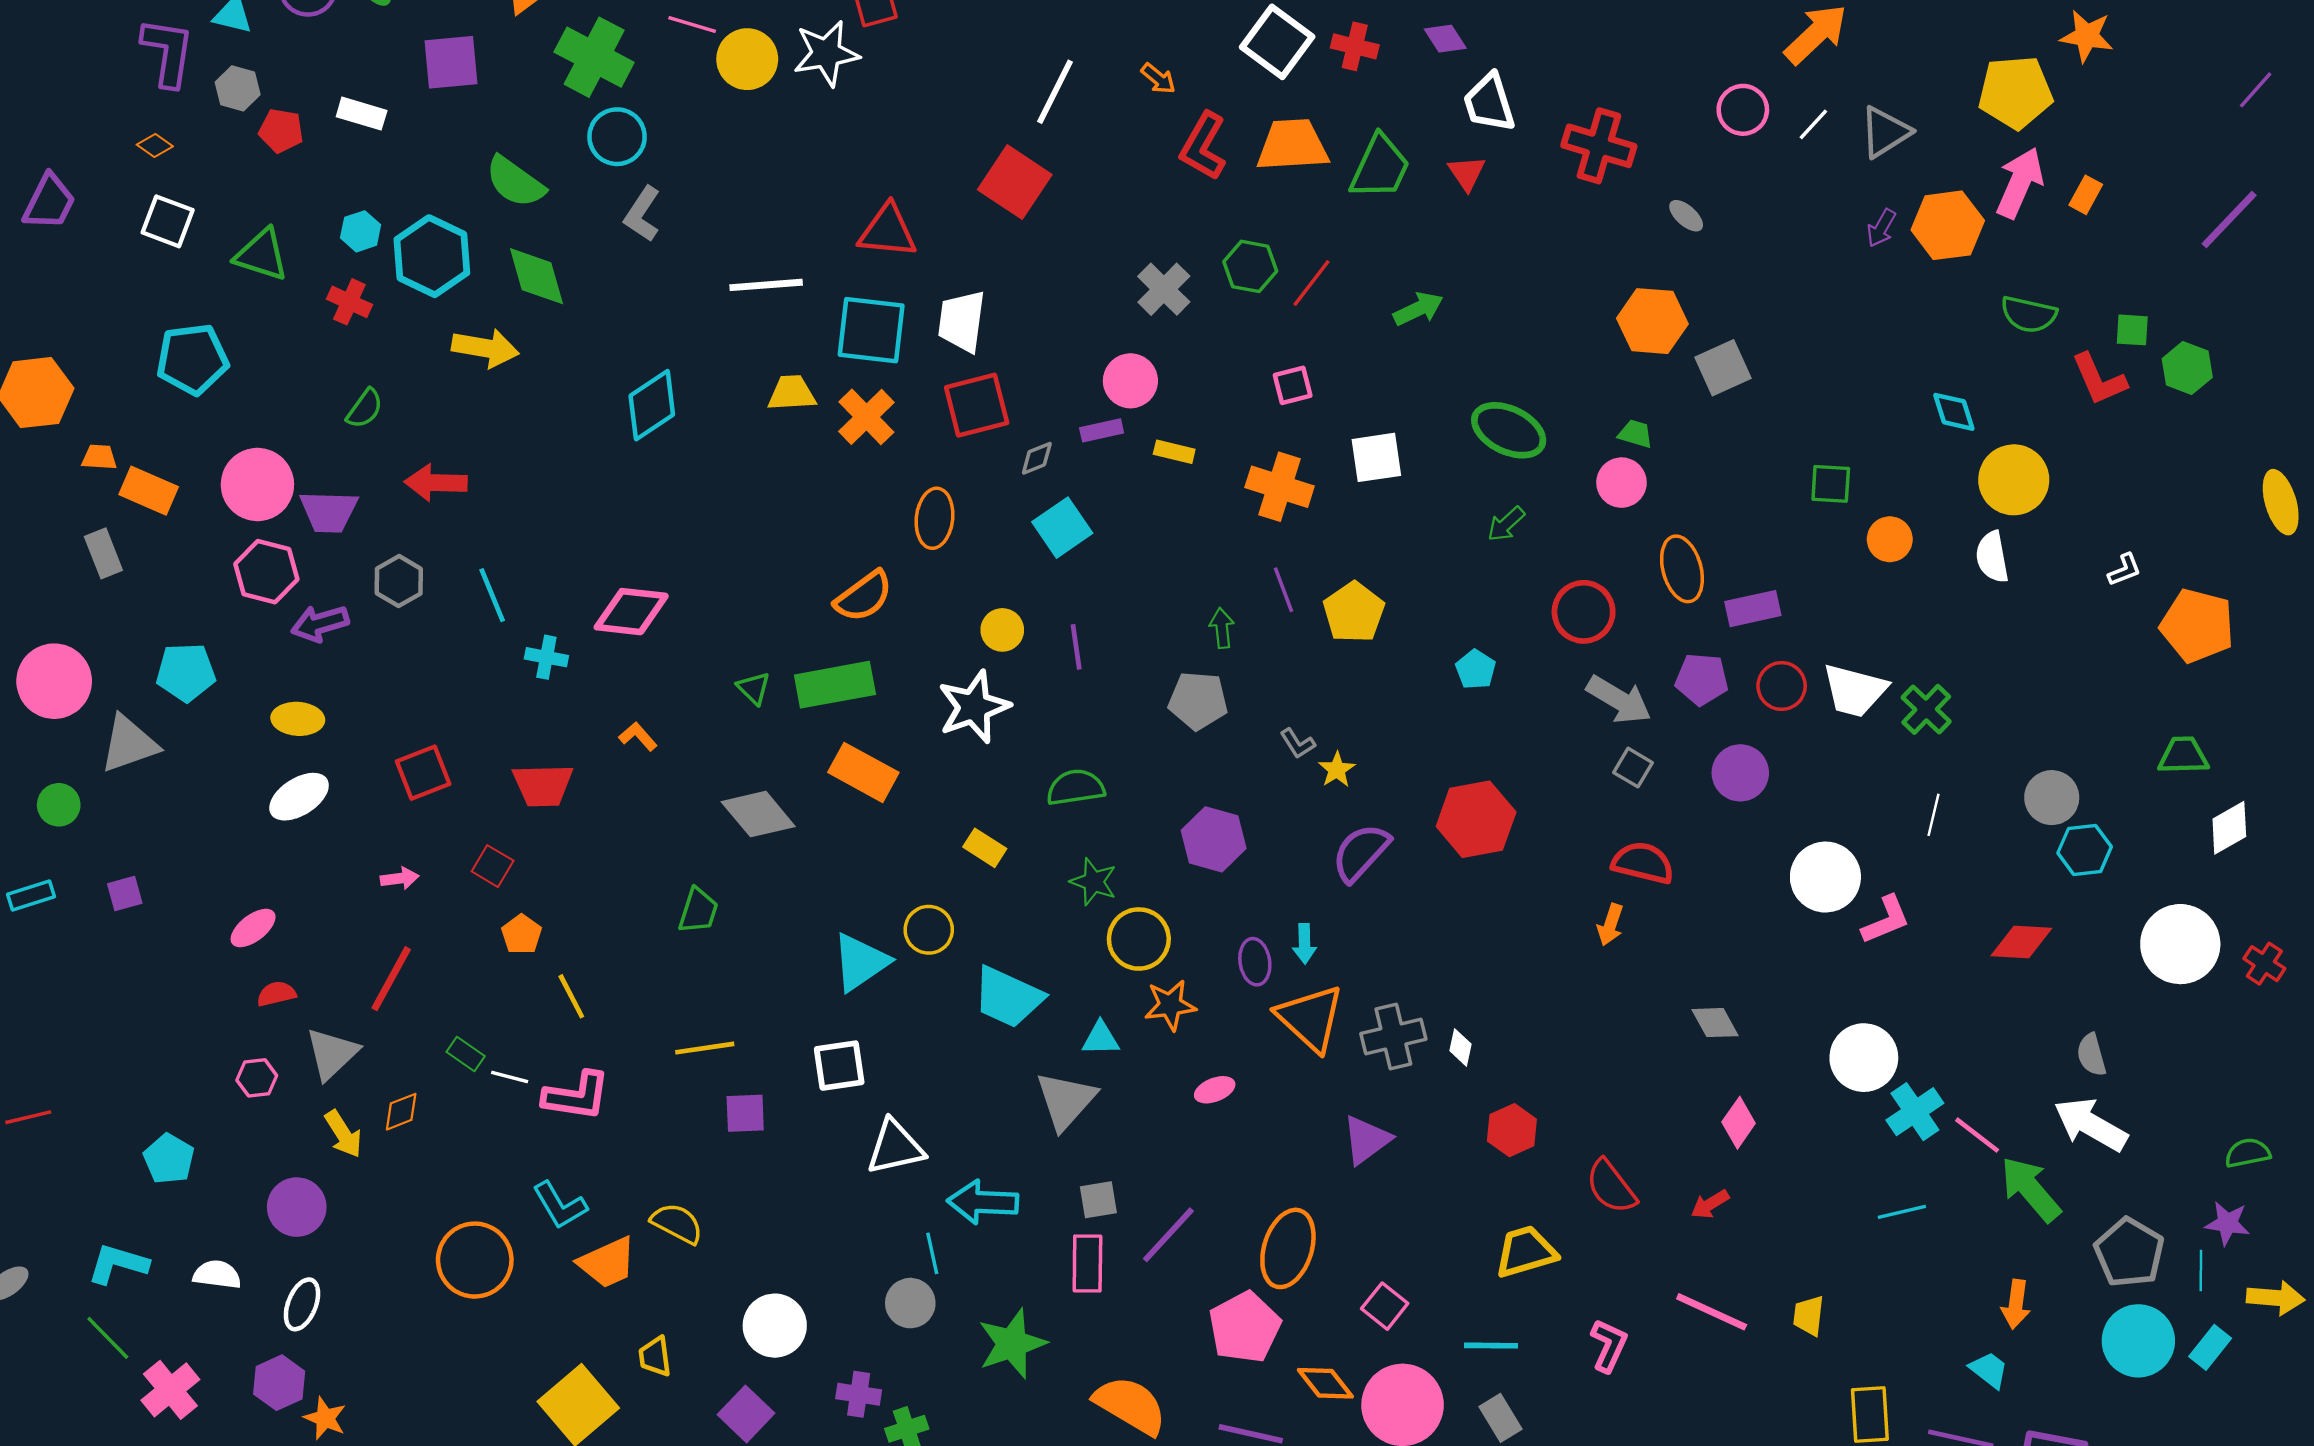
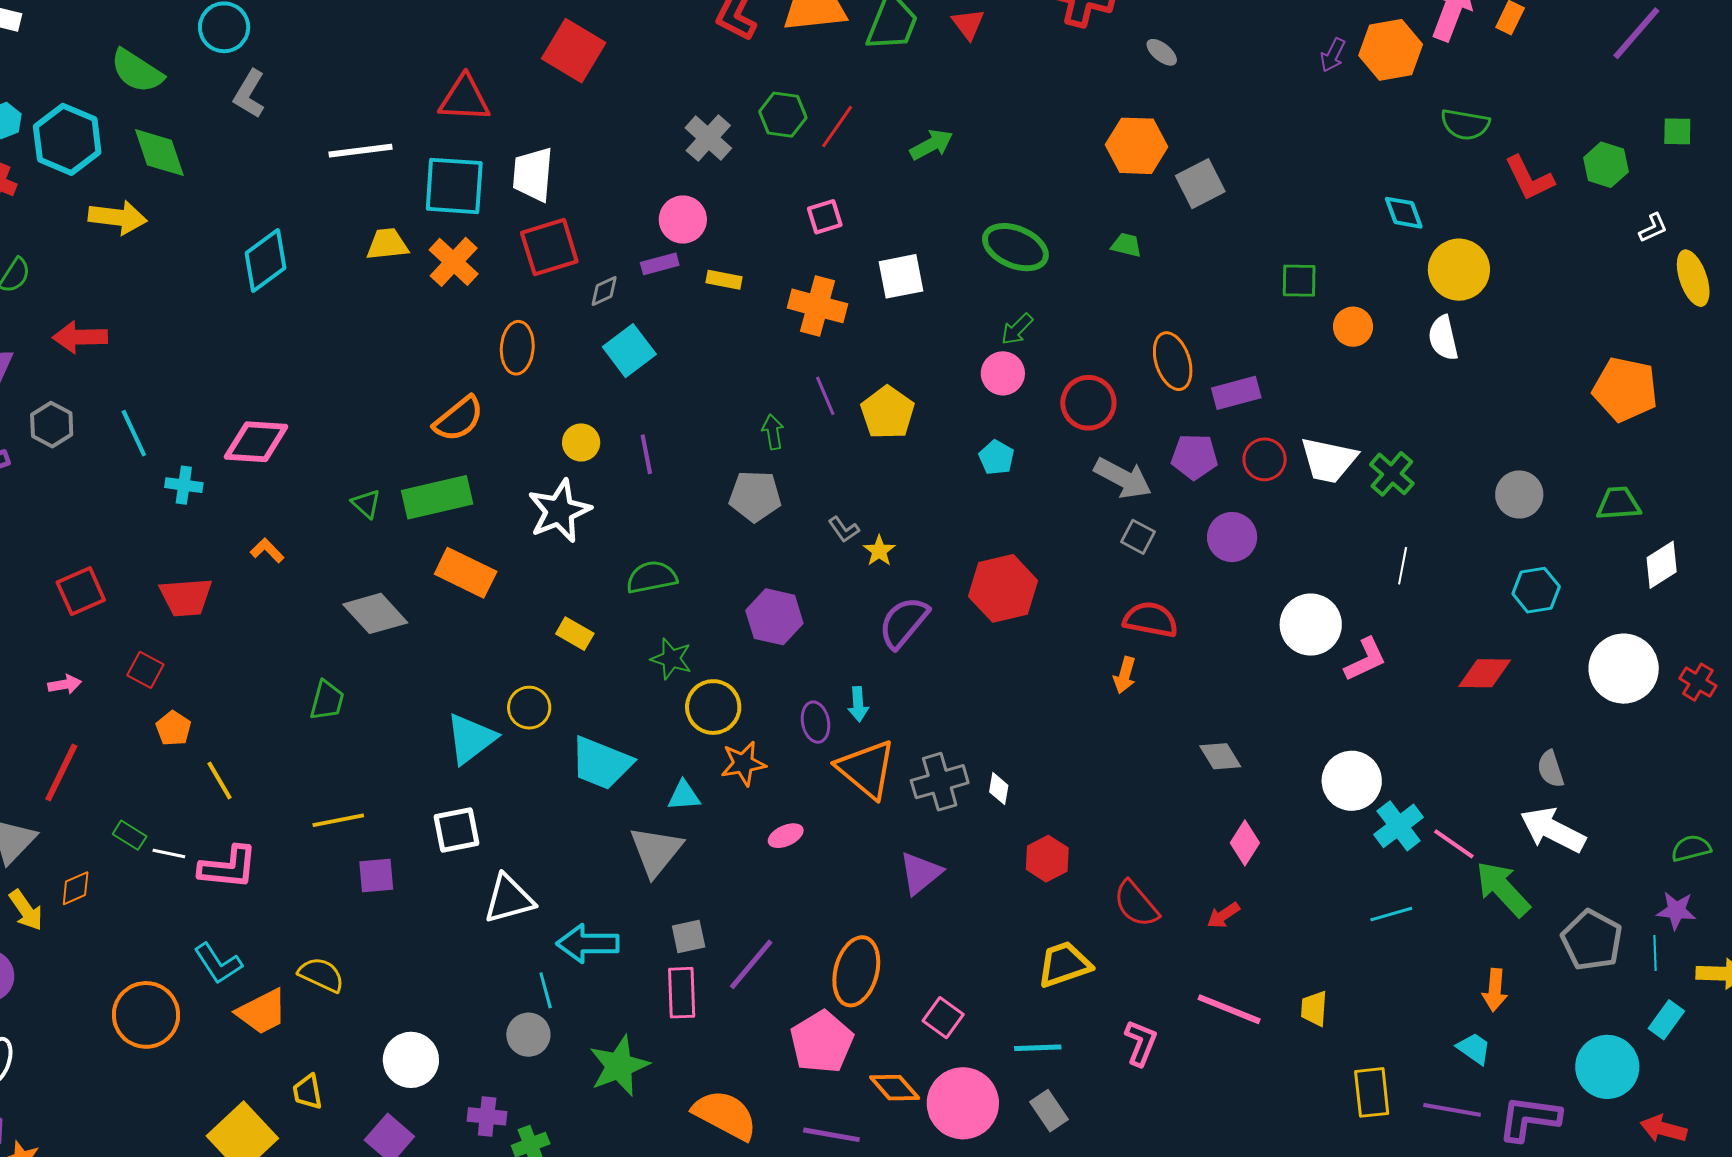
green square: (2132, 330) -> (1677, 131), moved
pink circle: (1621, 483) -> (1003, 373), moved
white L-shape: (2124, 570) -> (1653, 228), moved
gray circle: (2052, 798) -> (1519, 494), moved
cyan circle: (2138, 1341) -> (1607, 1067), moved

